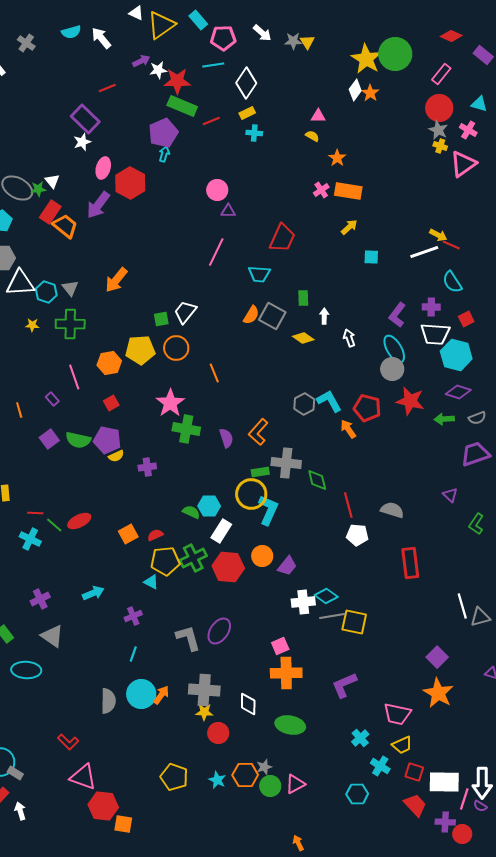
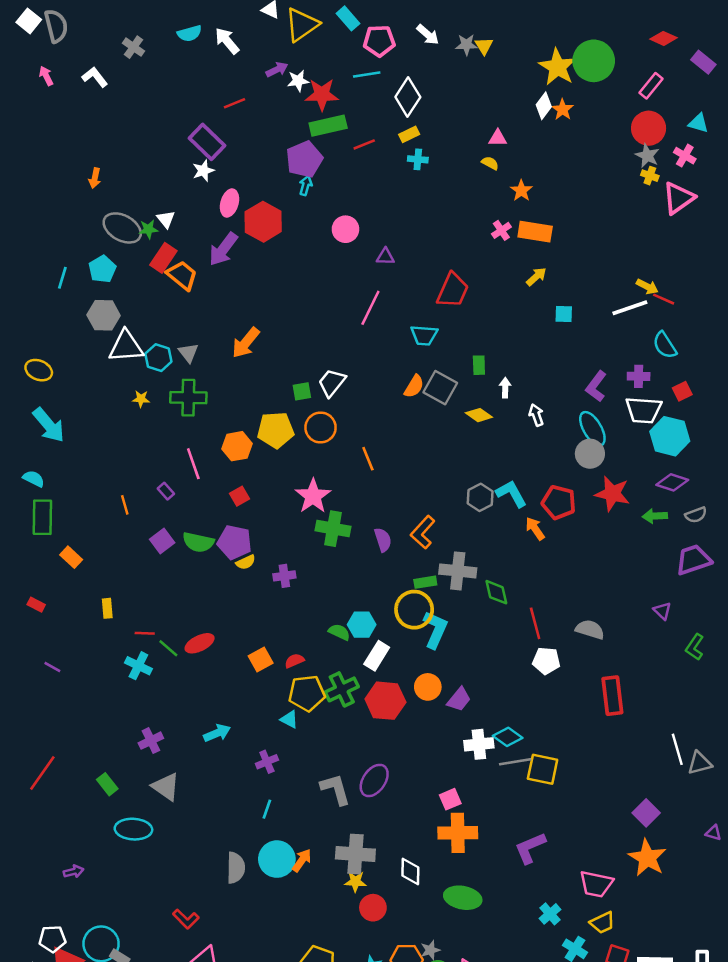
green rectangle: (182, 106) -> (328, 126), turned -36
pink circle: (217, 190) -> (345, 229), moved

